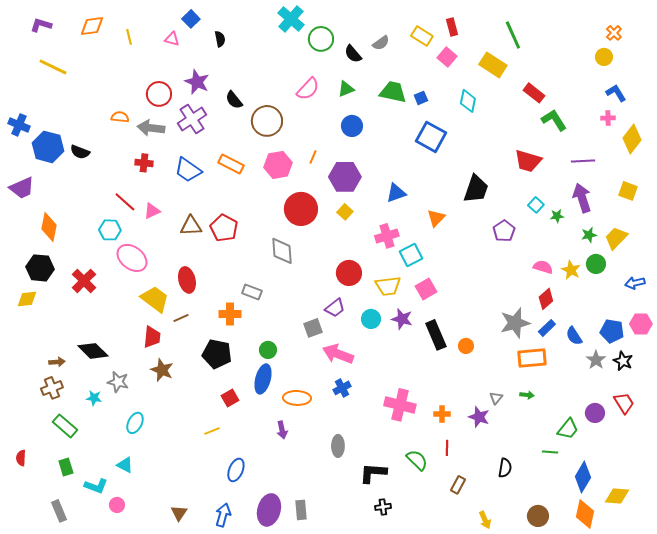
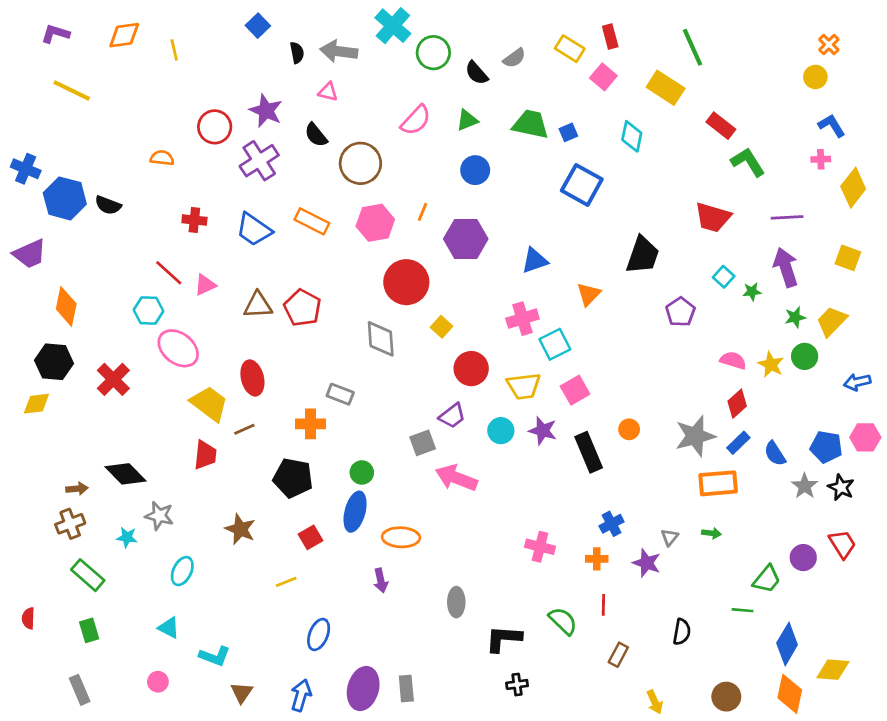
pink triangle: (172, 39) -> (328, 92), moved
gray arrow: (151, 128) -> (339, 51), moved
yellow square: (345, 212) -> (441, 327), moved
orange circle: (466, 346) -> (629, 429), moved
brown star: (162, 370) -> (240, 529), moved
blue cross: (342, 388) -> (612, 524), moved
pink cross: (400, 405) -> (540, 547), size x0.7
cyan L-shape: (96, 486) -> (215, 656), moved

